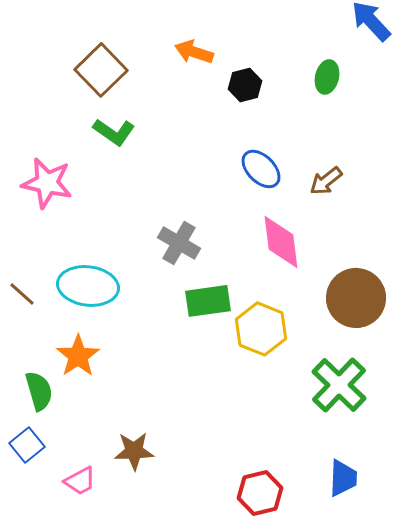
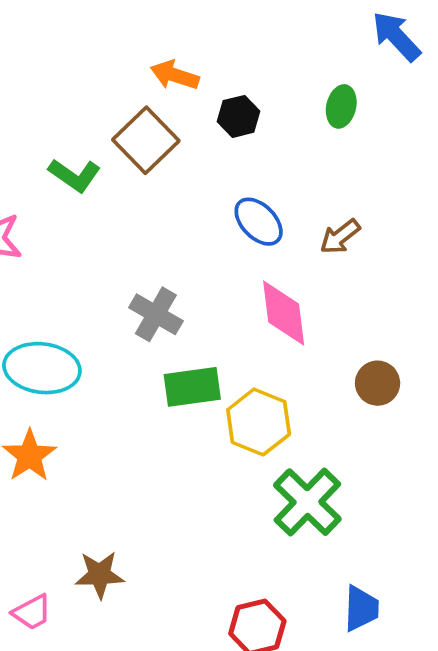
brown square: (101, 70) -> (146, 140), moved
brown circle: (356, 298) -> (378, 383), size x0.6
green cross: (339, 385) -> (307, 502), moved

